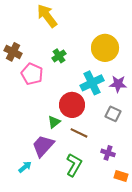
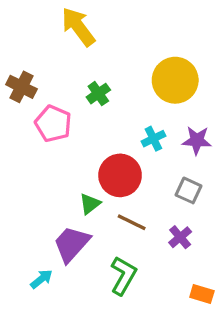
cyan cross: (92, 83) -> (153, 139), size x0.6
purple cross: (108, 153) -> (180, 237), moved, turned 32

